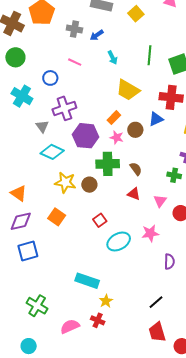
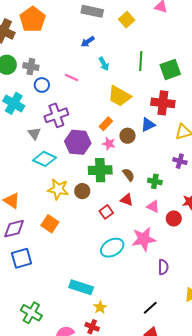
gray cross: (74, 29) -> (31, 67), moved
pink line: (75, 62) -> (71, 77), moved
green cross: (174, 175) -> (155, 181), moved
pink triangle: (160, 201) -> (153, 207), turned -40
red square: (100, 220) -> (106, 212), moved
pink star: (150, 233) -> (144, 239), size x1.4

